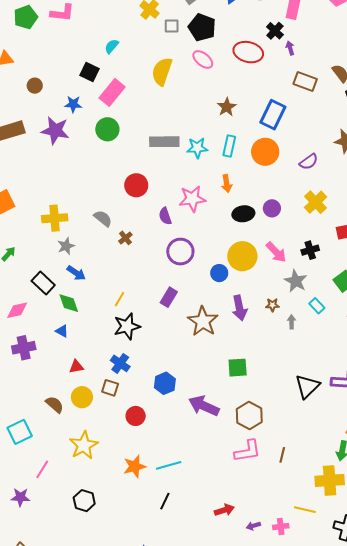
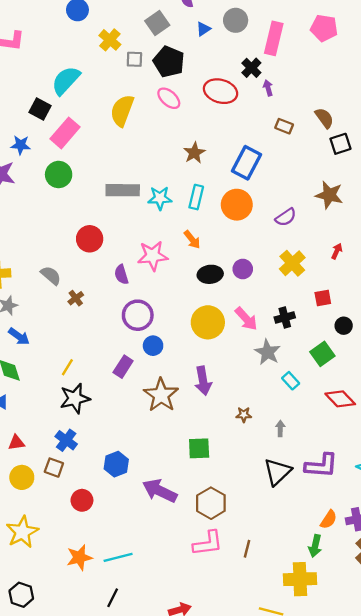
cyan semicircle: (112, 46) -> (66, 80), size x1.8
brown rectangle: (305, 82) -> (284, 126), size x0.7
orange arrow: (227, 184) -> (192, 240), turned -30
blue circle: (219, 273) -> (153, 346), moved
brown star: (272, 305) -> (244, 415), moved
gray arrow: (292, 322) -> (280, 428), moved

